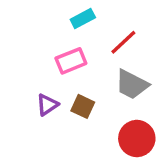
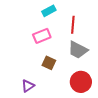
red line: (123, 42) -> (73, 25), turned -42
purple triangle: (47, 105) -> (28, 86), moved

